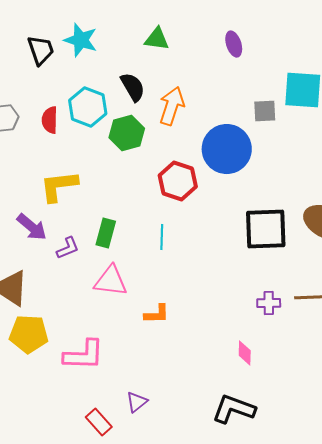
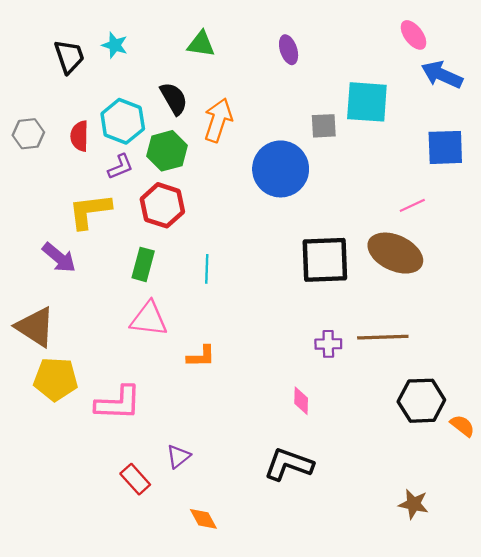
cyan star: (81, 40) -> (115, 45), size x0.7
red hexagon: (178, 181) -> (162, 205), moved
purple L-shape: (68, 248) -> (120, 167), moved

